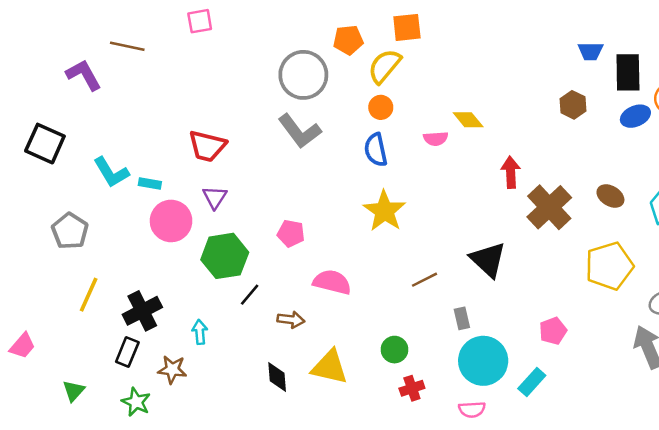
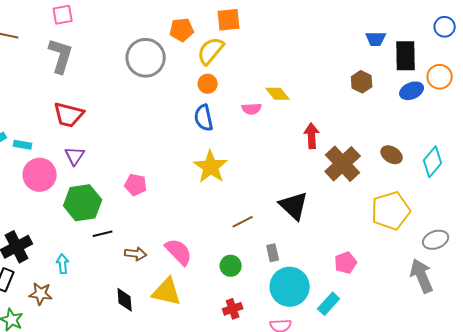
gray L-shape: (300, 131) -> (61, 56), moved, turned -126
pink semicircle: (332, 282) -> (179, 252), moved, turned 32
black line: (250, 295) -> (103, 234), turned 36
green circle: (394, 350) -> (231, 266), moved

